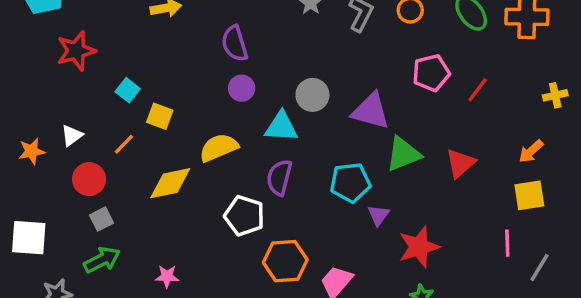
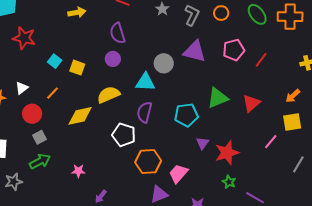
red star: (76, 51) -> (24, 38), turned 30
purple circle: (242, 88) -> (113, 59), moved
purple triangle: (371, 111) -> (195, 51), moved
yellow square: (160, 116) -> (77, 68), moved
purple triangle: (379, 215) -> (202, 143), moved
pink line: (507, 243) -> (271, 142), moved, turned 42

